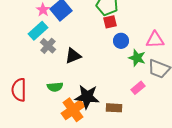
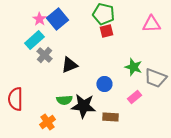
pink triangle: (155, 40) -> (151, 24), moved
blue circle: (121, 41) -> (104, 84), moved
green semicircle: (55, 87) -> (64, 100), moved
orange cross: (73, 110) -> (47, 122), moved, size x0.7

